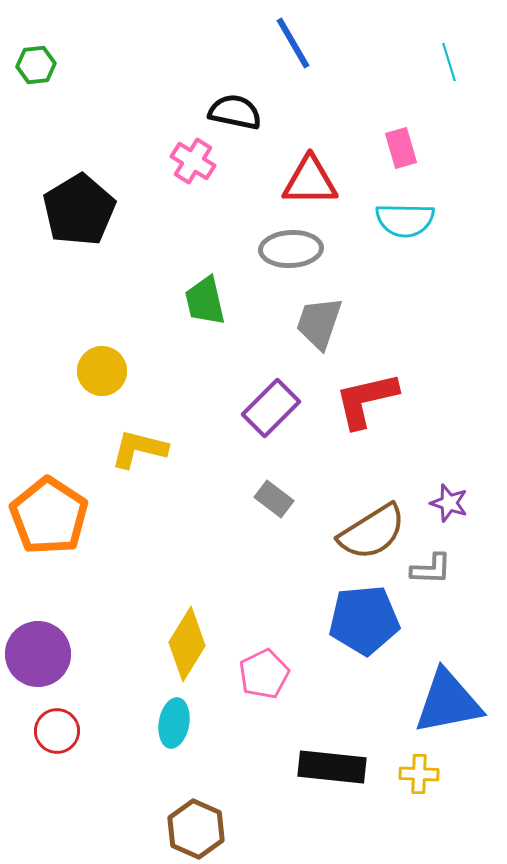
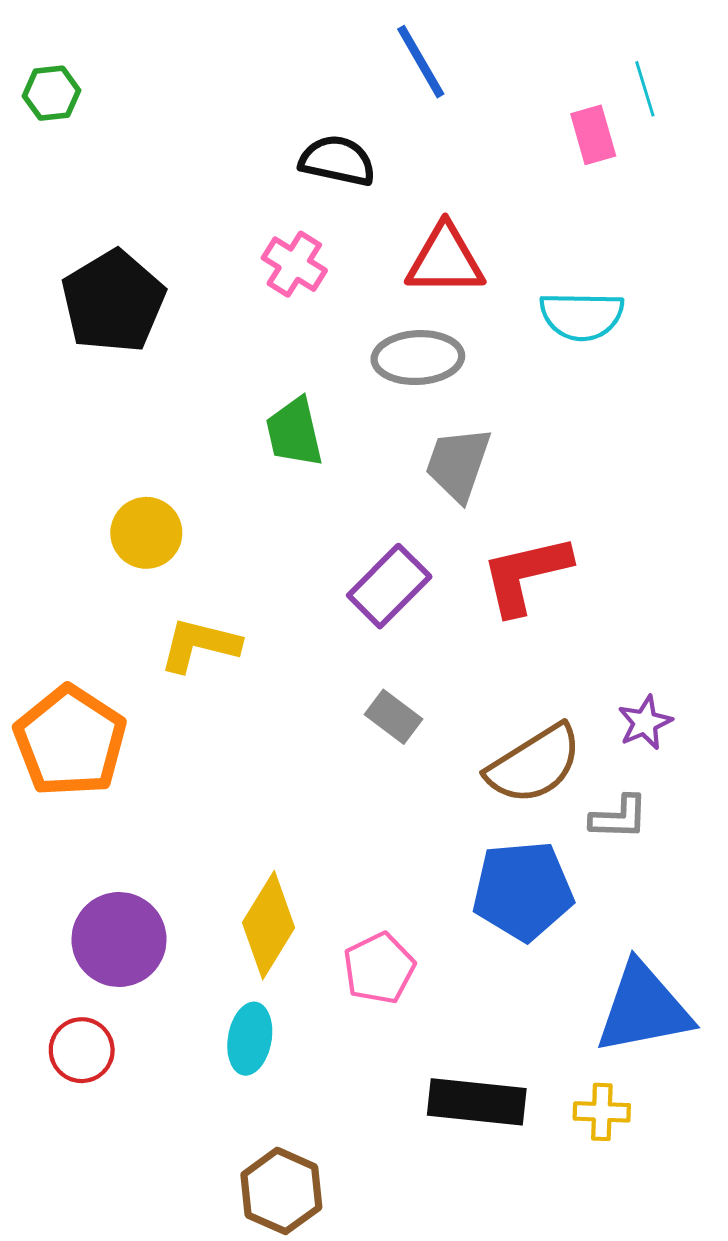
pink rectangle: (401, 148) -> (593, 135), moved
pink cross: (193, 161) -> (294, 264), moved
purple star: (449, 503) -> (645, 723), turned 30
purple circle: (38, 654) -> (119, 939), moved

